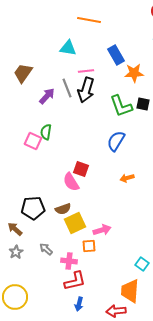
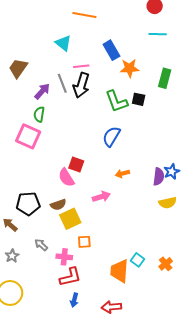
cyan triangle: (68, 48) -> (63, 43), turned 30
green semicircle: (46, 132) -> (39, 114), moved
pink square: (33, 141) -> (28, 136), size x1.4
pink arrow: (102, 230) -> (101, 197), moved
gray star: (16, 252) -> (12, 256), moved
orange trapezoid: (130, 291) -> (119, 271), moved

